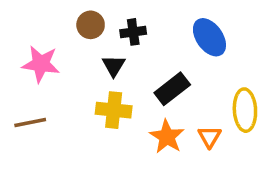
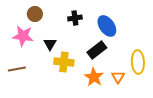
brown circle: (91, 25) -> (35, 14), moved
blue ellipse: (209, 37) -> (107, 26), moved
black triangle: (114, 66) -> (50, 44), moved

